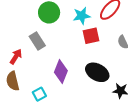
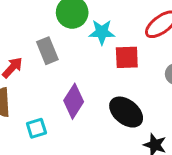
cyan star: (82, 16) -> (102, 32), moved

